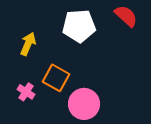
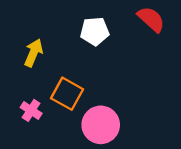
white pentagon: (79, 26) -> (95, 31), size x0.7

